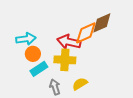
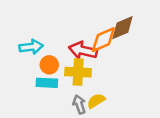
orange circle: (33, 54) -> (49, 65), moved
cyan rectangle: (39, 69) -> (47, 83), turned 36
gray arrow: (55, 87) -> (79, 104), moved

